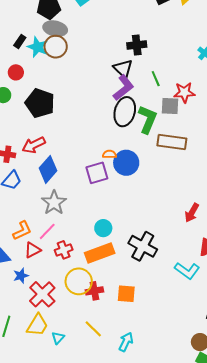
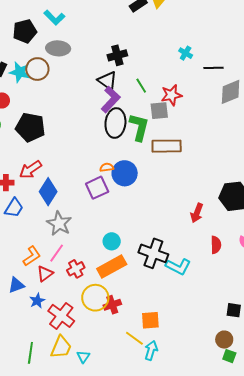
gray ellipse: (55, 29) -> (58, 48), moved
cyan L-shape: (187, 271) -> (178, 267), moved
orange square: (126, 294) -> (150, 320), moved
yellow line: (93, 329) -> (134, 338), moved

